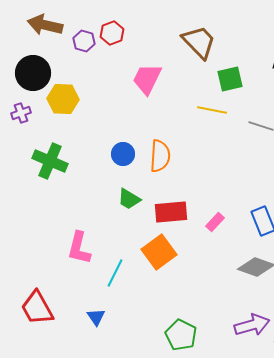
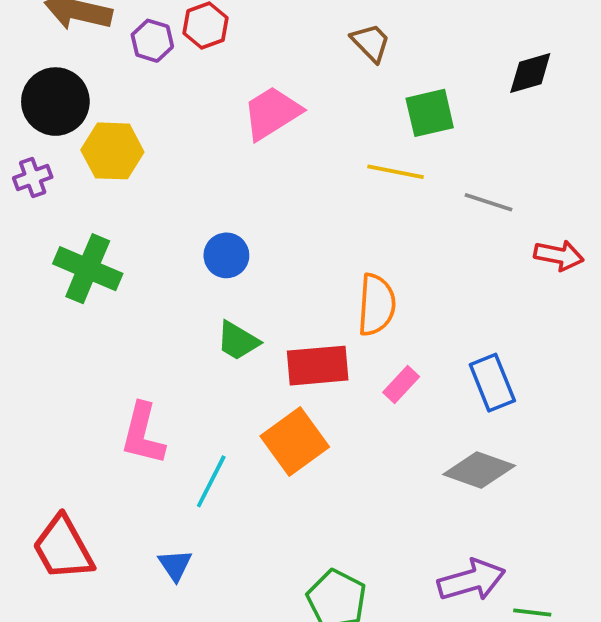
brown trapezoid: (199, 42) -> (371, 43), size x0.6
pink trapezoid: (147, 79) -> (272, 113), turned 32
orange semicircle: (160, 156) -> (376, 305), moved

